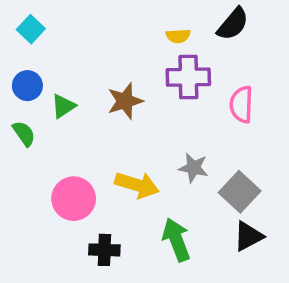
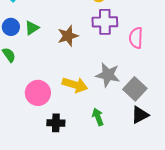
green triangle: (63, 106) -> (32, 28), moved
gray star: (193, 168) -> (108, 75), size x1.4
green arrow: (176, 240) -> (98, 117), size x0.7

